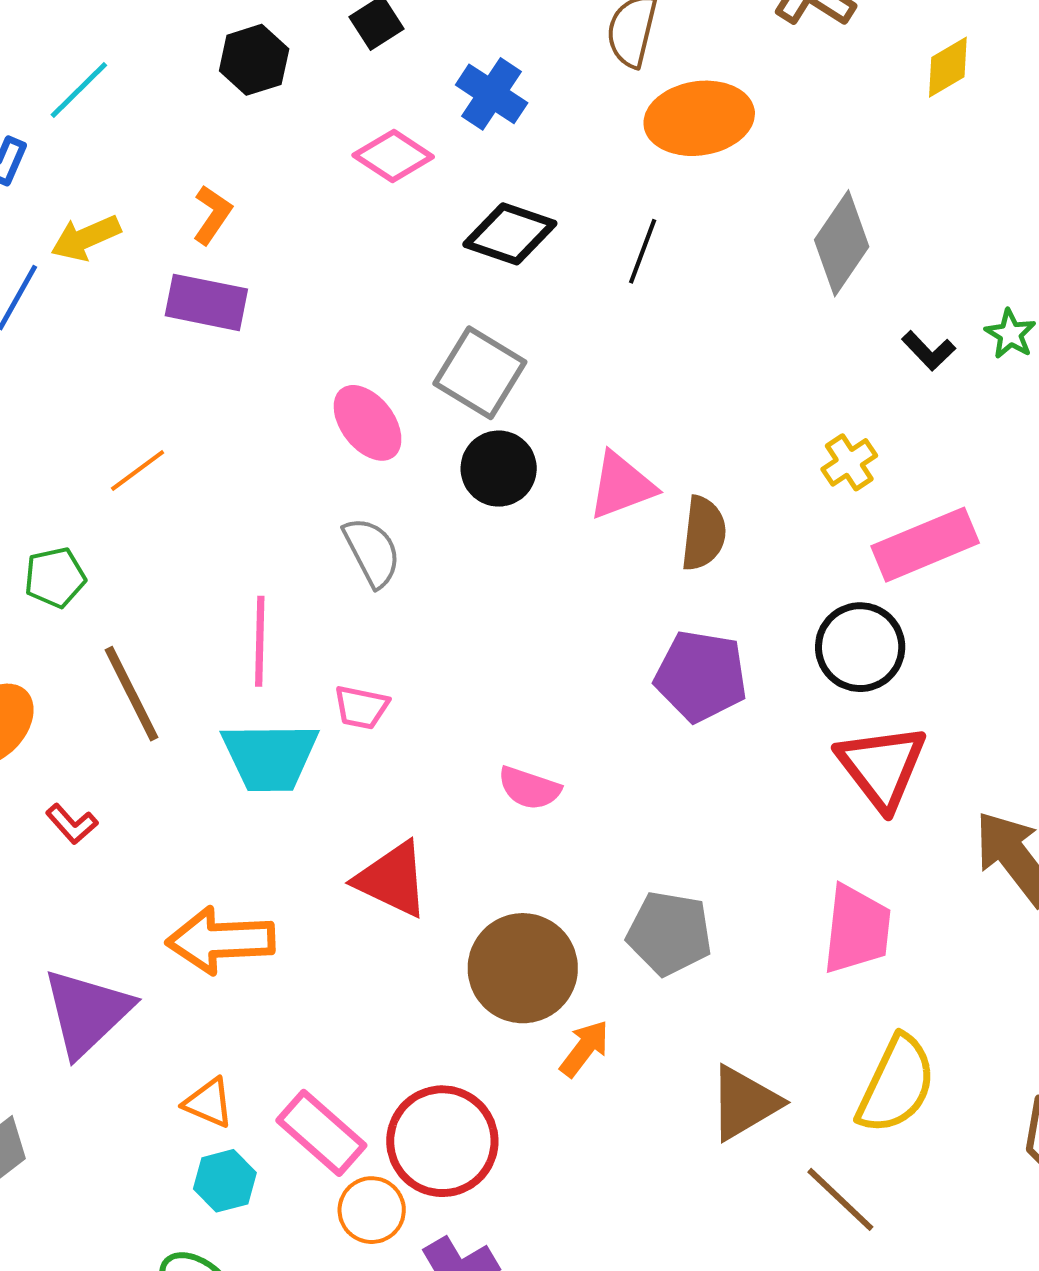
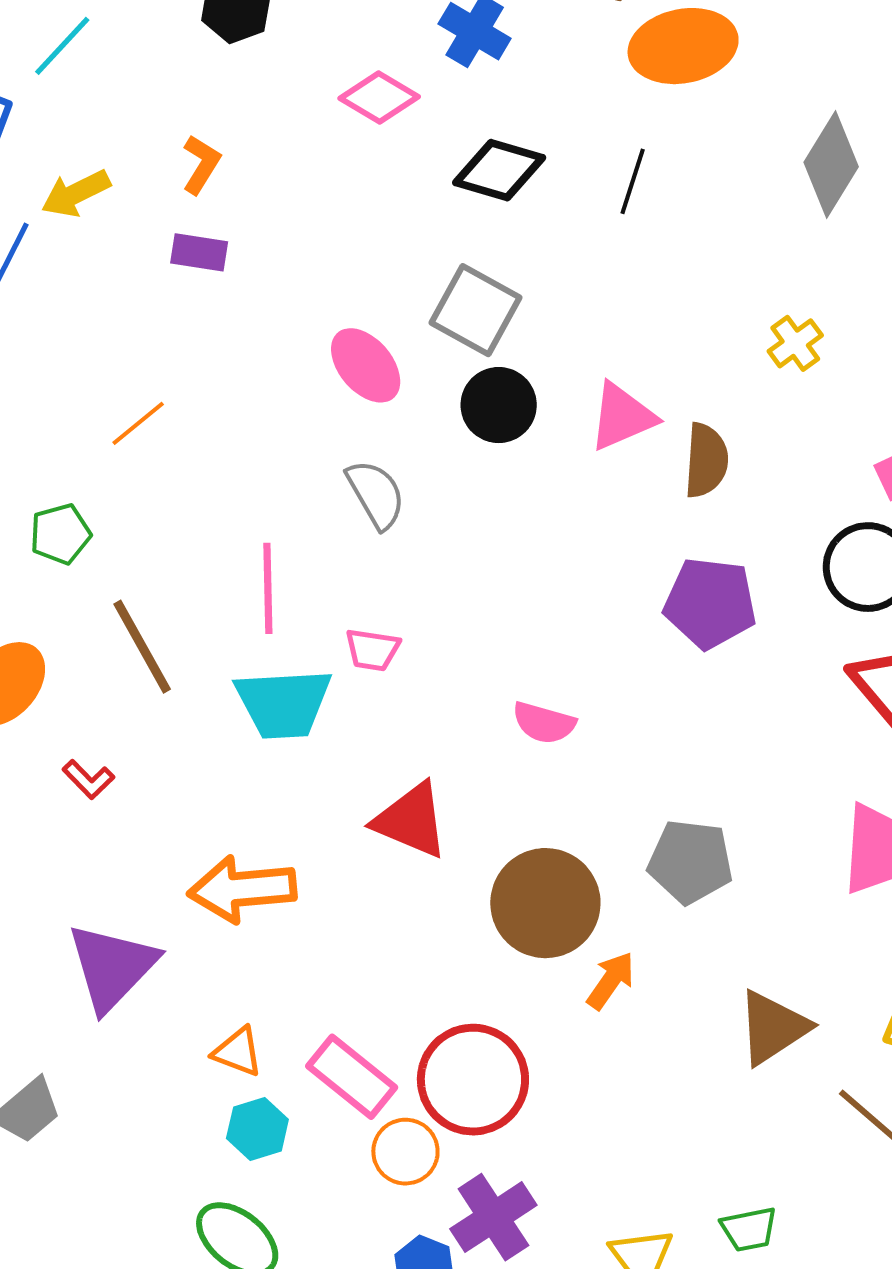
purple rectangle: (206, 302) -> (199, 252), size x0.7
yellow cross: (849, 462) -> (795, 343), moved

